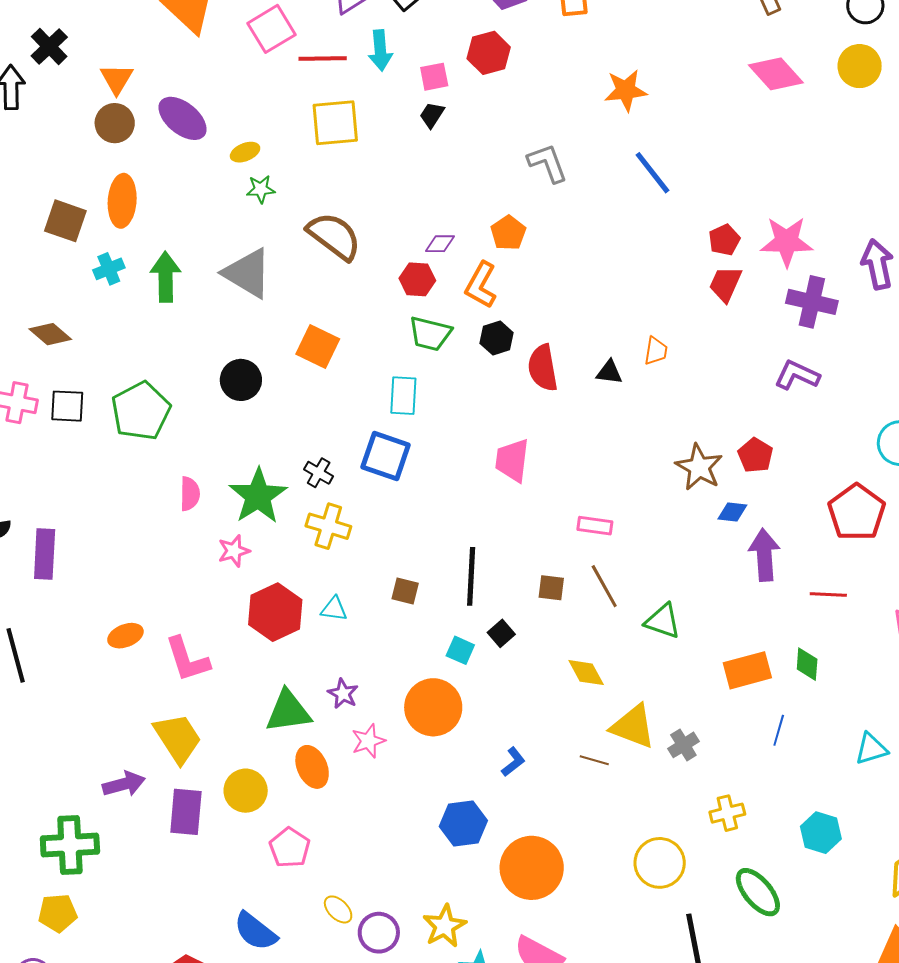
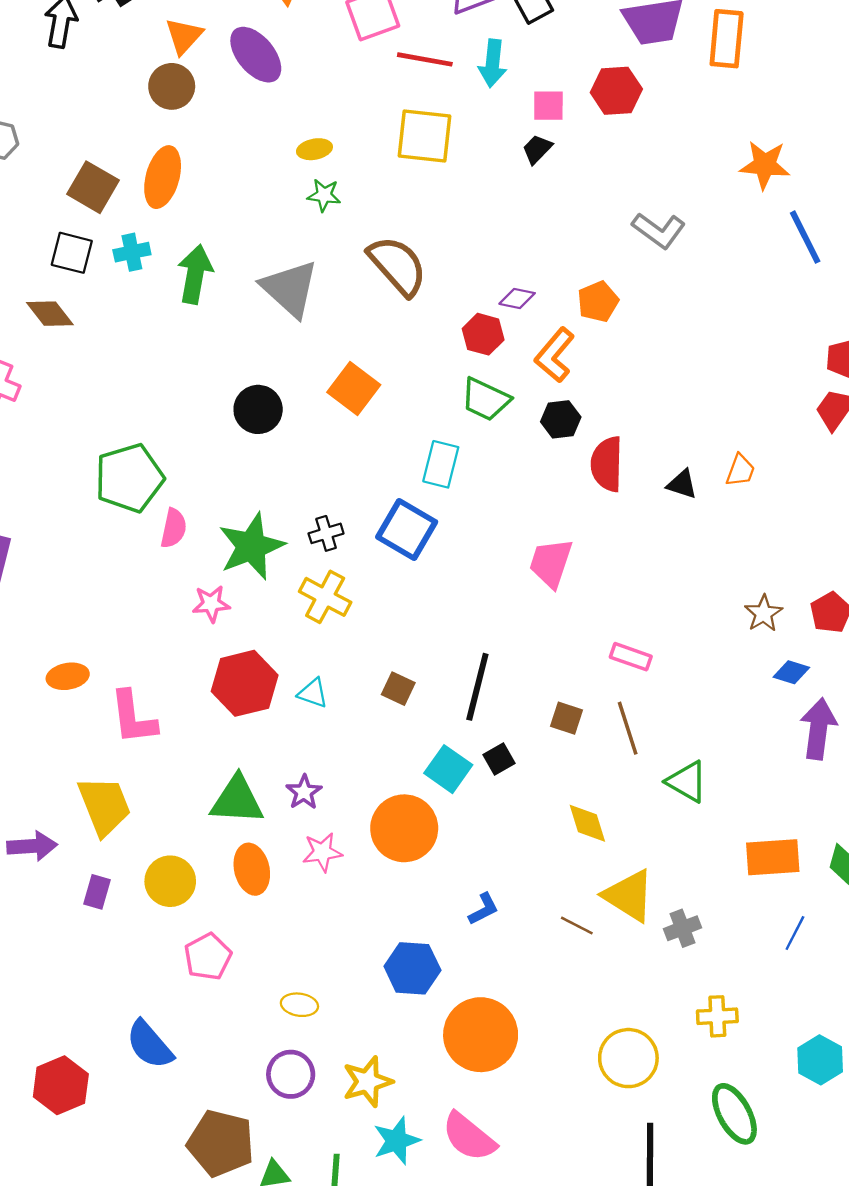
purple ellipse: (183, 118) -> (256, 55), moved
gray L-shape: (548, 163) -> (659, 230), turned 135
blue line: (652, 173) -> (805, 237), moved
black square: (67, 406) -> (72, 253), moved
green pentagon: (141, 411) -> (129, 478), moved
brown star: (699, 467) -> (763, 613), size x0.7
black cross: (319, 473) -> (326, 533), turned 32
cyan square: (460, 650) -> (448, 769), size x1.4
purple rectangle: (186, 812) -> (97, 892), size x0.6
yellow ellipse: (338, 909) -> (299, 1005), moved, turned -48

